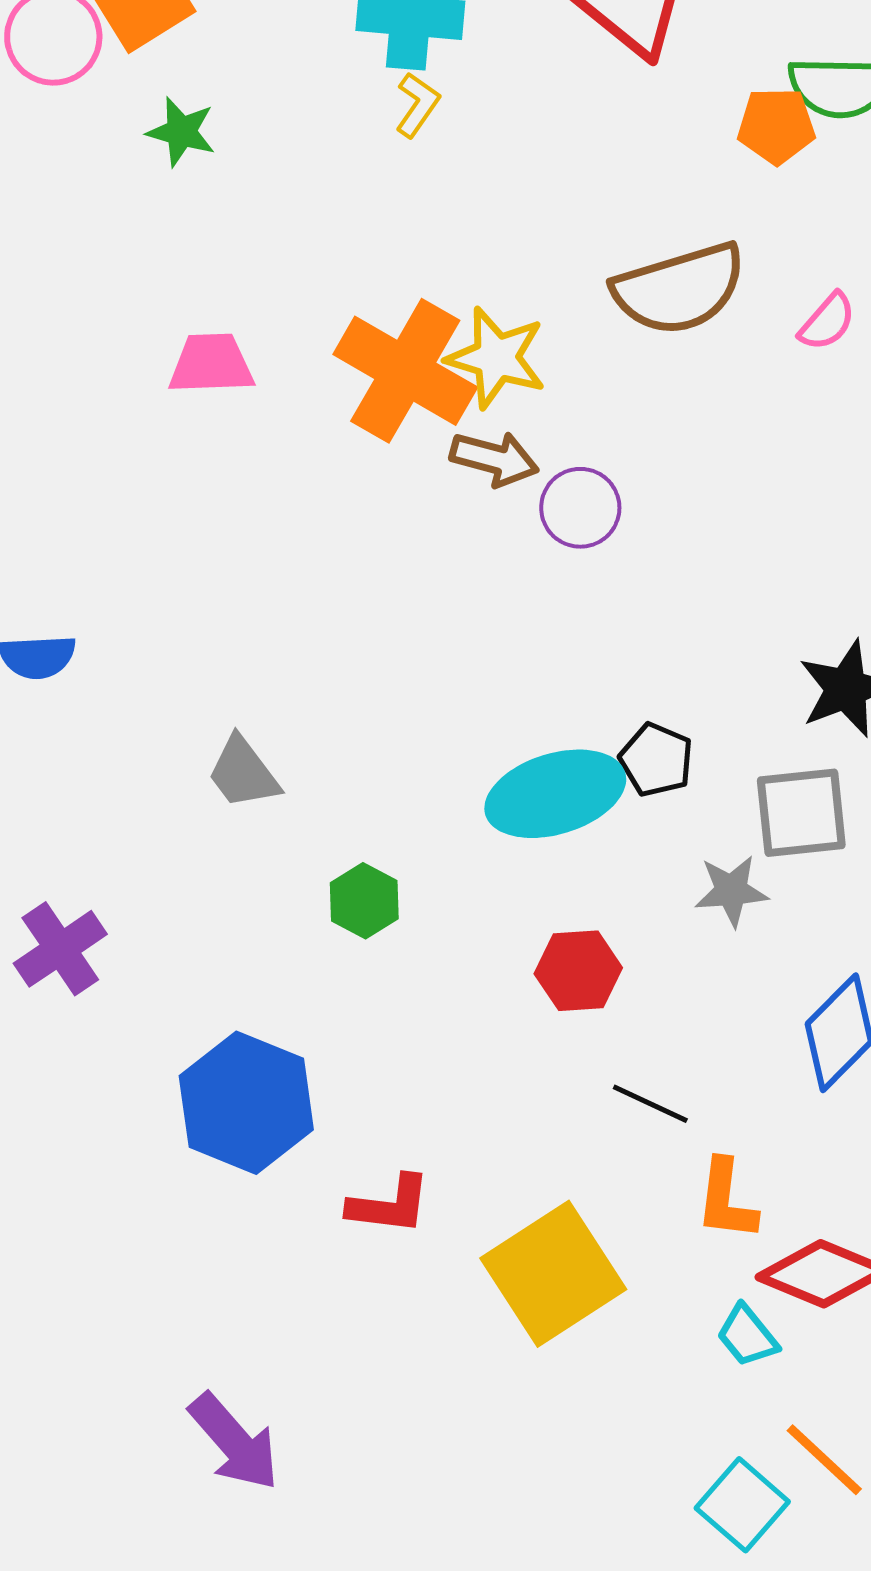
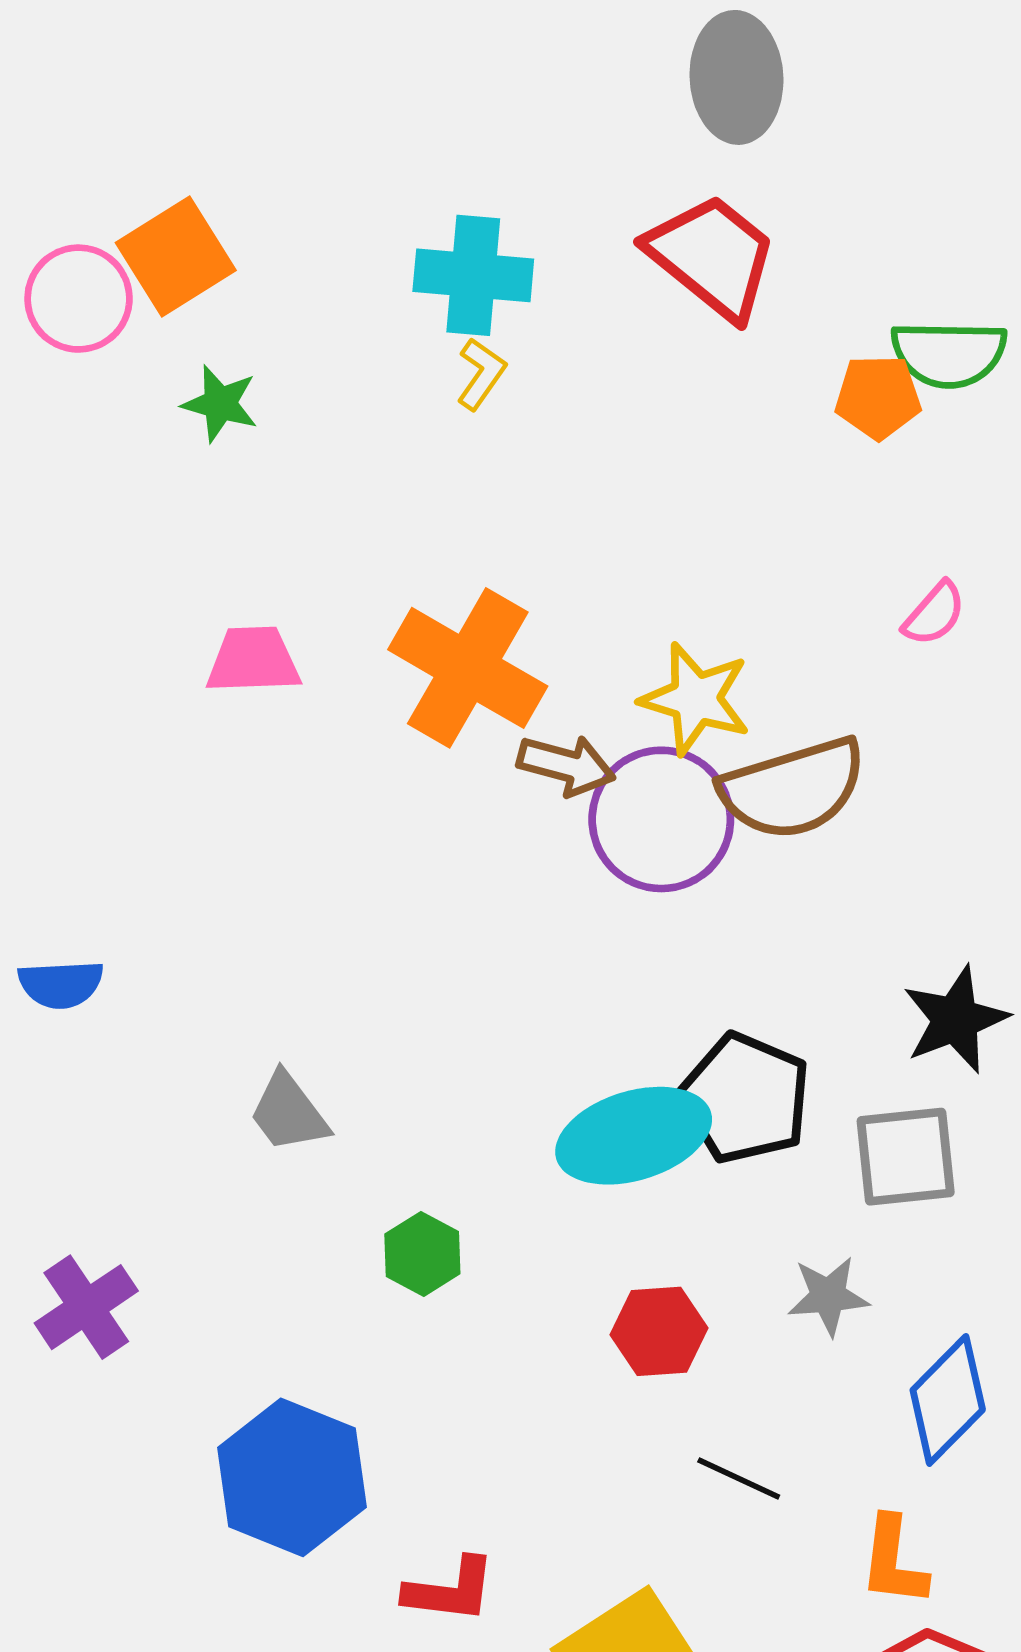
brown semicircle: (679, 289) -> (793, 788), moved
yellow star: (496, 358) -> (696, 699), moved
purple circle: (580, 508) -> (661, 819), size x1.6
black pentagon: (656, 760) -> (745, 1098), size x1.6
gray star: (731, 891) -> (828, 1296), moved
orange L-shape: (726, 1200) -> (893, 1561), moved

